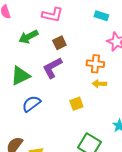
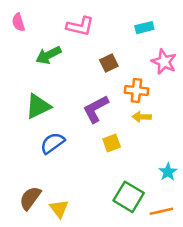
cyan rectangle: (101, 16) -> (144, 28), turned -32
brown square: (59, 43) -> (109, 63), moved
purple L-shape: (52, 68) -> (96, 109), moved

